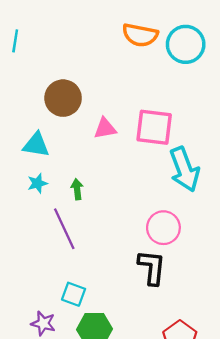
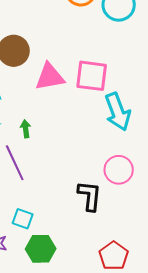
pink triangle: (105, 128) -> (50, 77), size x1.5
pink circle: (163, 228) -> (119, 170), moved

